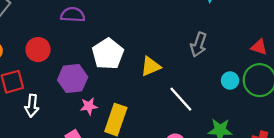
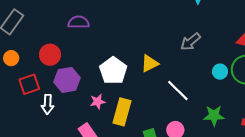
gray arrow: (199, 45) -> (190, 42), turned 35
white pentagon: (108, 54) -> (113, 71), moved
purple hexagon: (73, 79) -> (67, 80), moved

